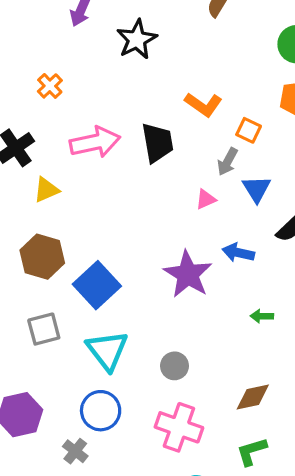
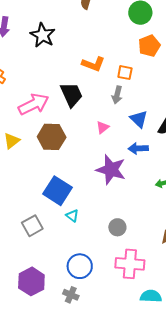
blue triangle: (257, 189) -> (139, 119), moved
pink triangle: (206, 199) -> (103, 127), moved
brown hexagon: (42, 257) -> (52, 137), moved
cyan triangle: (107, 350) -> (72, 216), moved, size x0.5

